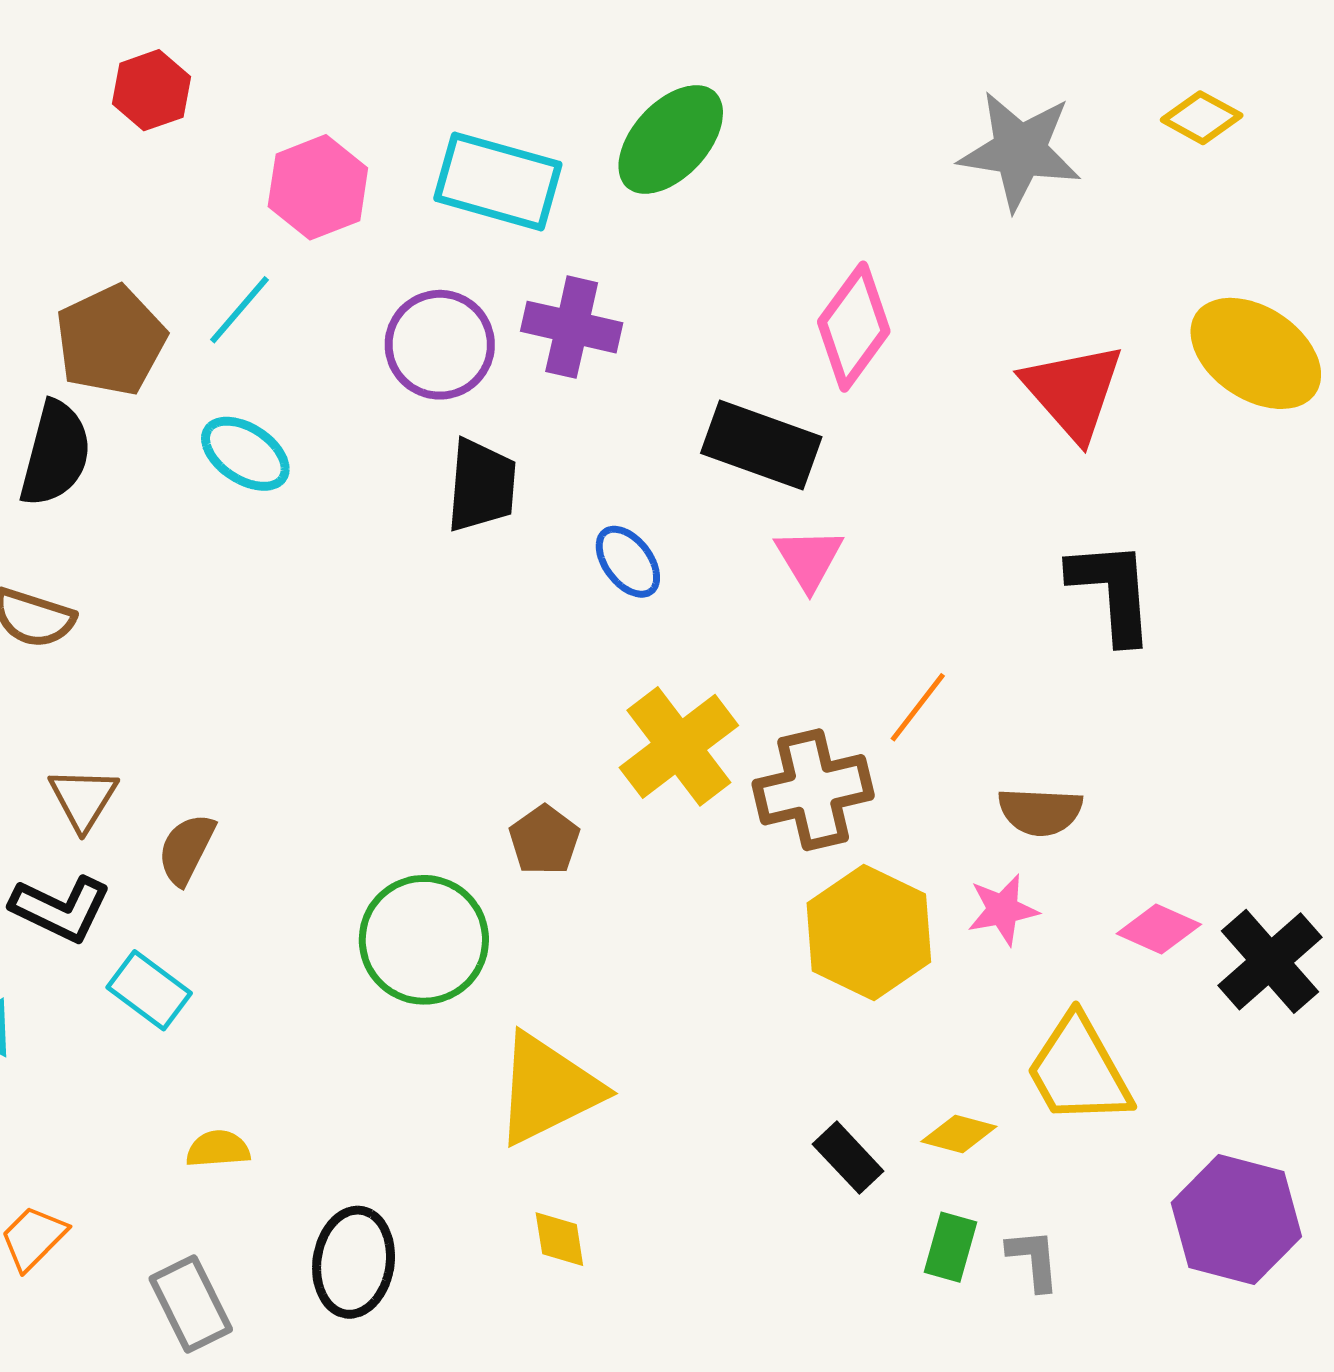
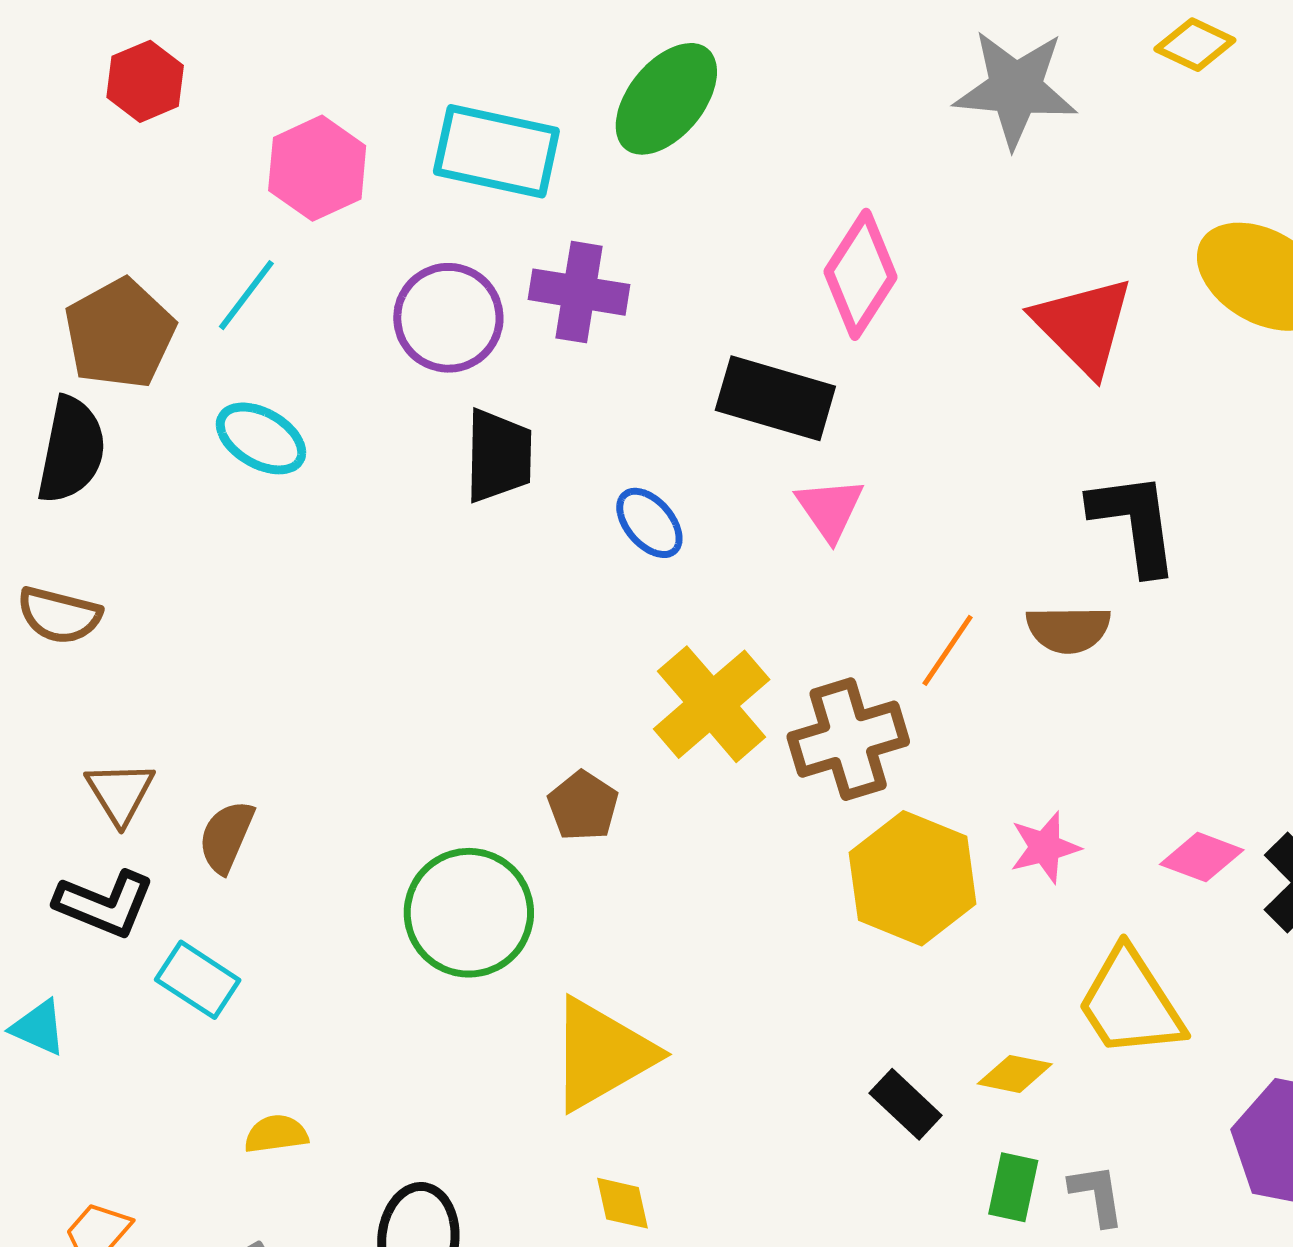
brown semicircle: (1040, 812) -> (1068, 629), moved

